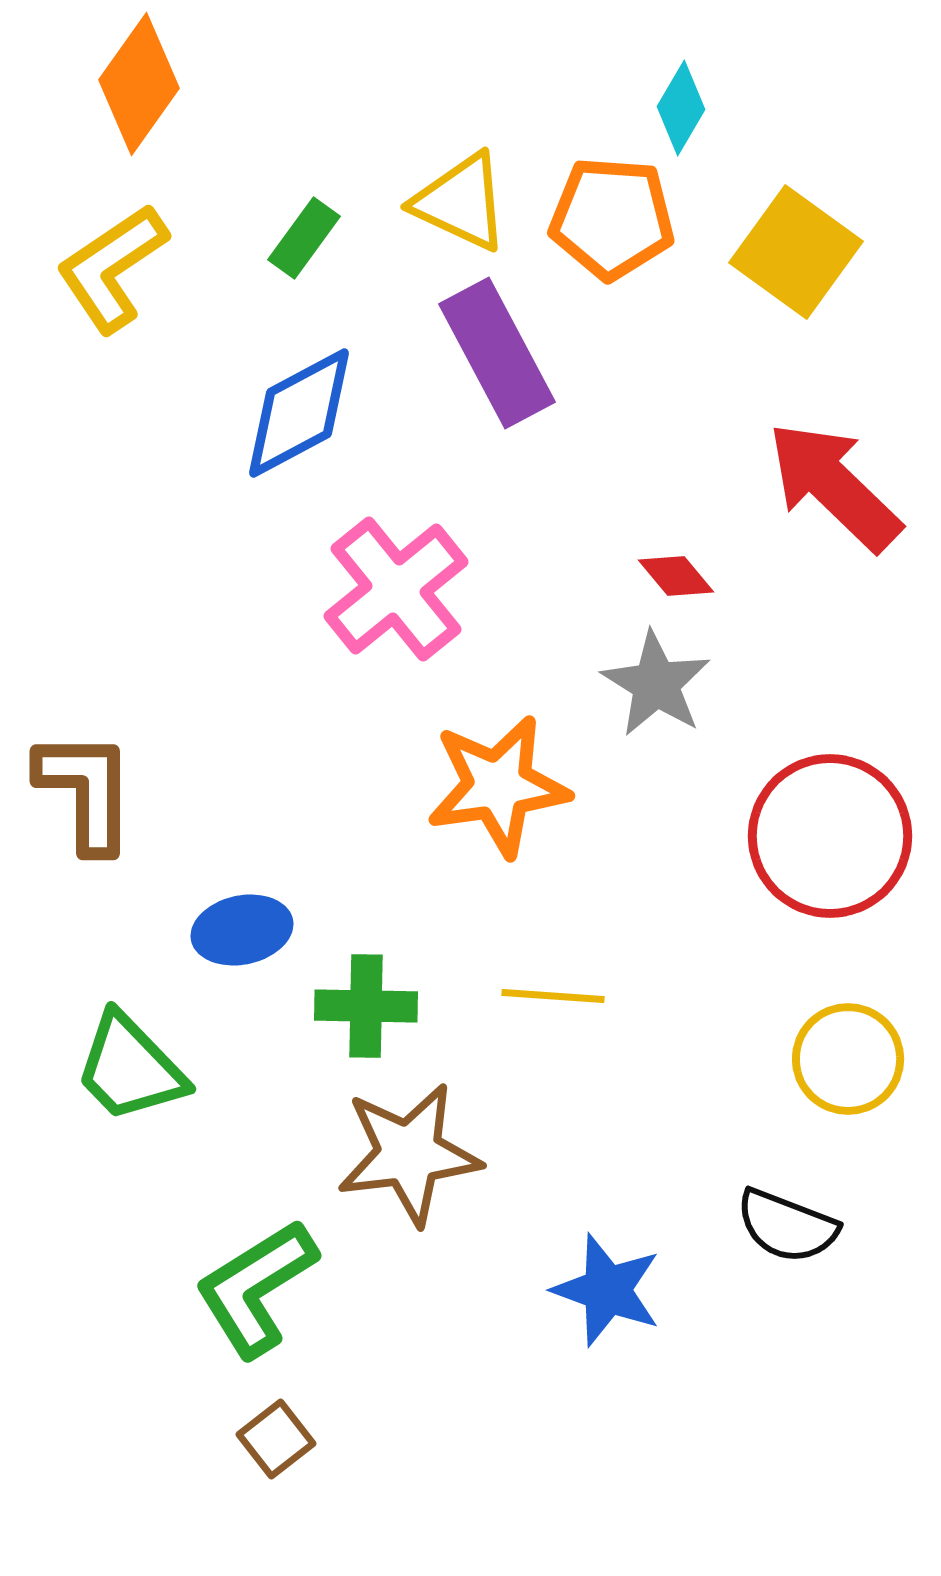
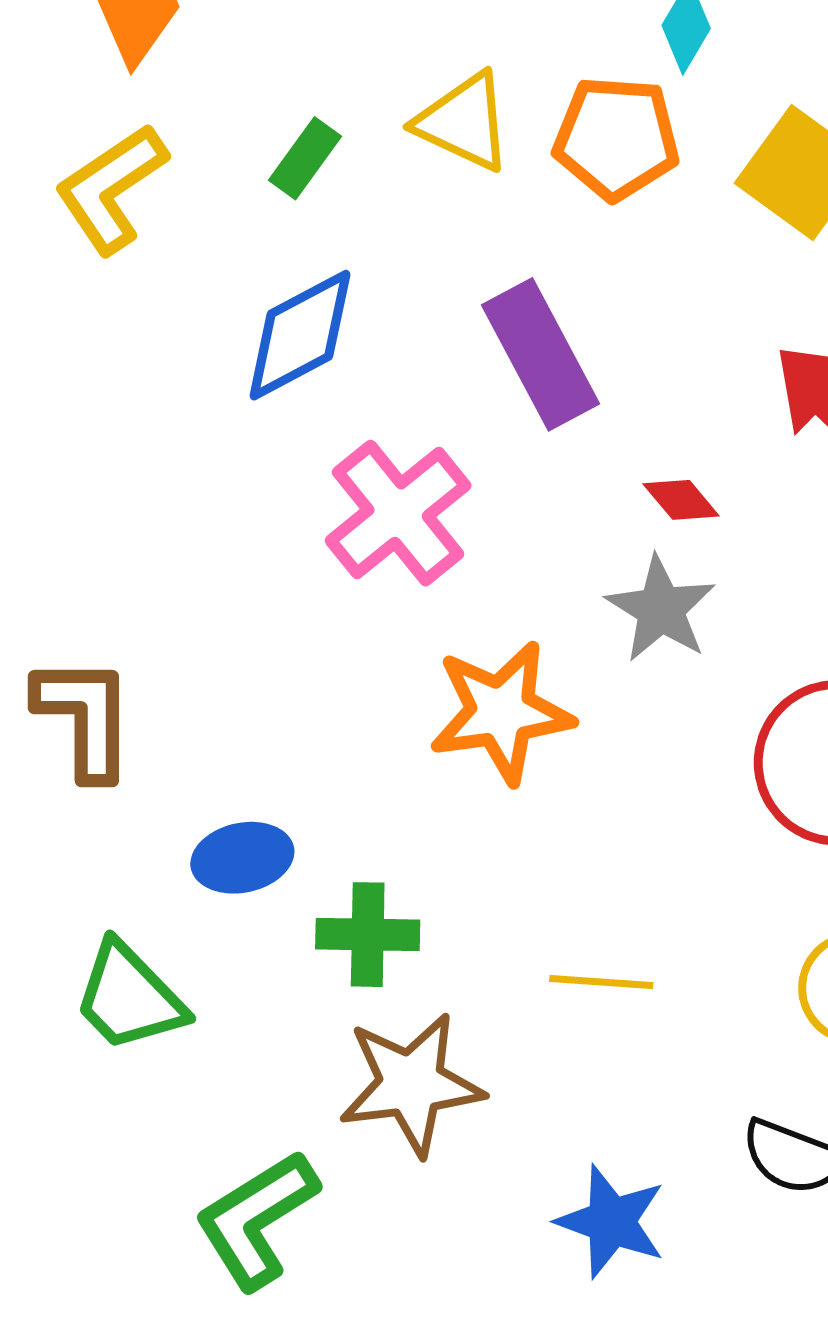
purple rectangle: (497, 353) -> (541, 354), moved
yellow line: (553, 996) -> (601, 982), moved

